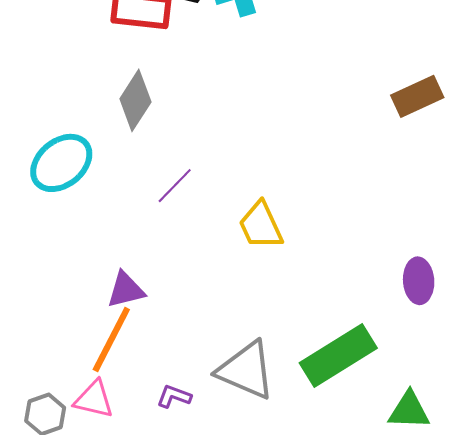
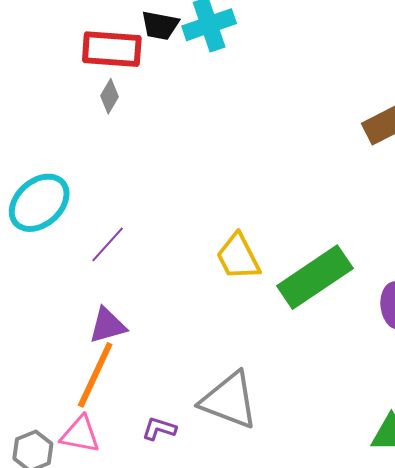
gray diamond: (135, 100) -> (109, 96), moved, size x0.6
purple line: (175, 186) -> (108, 244), moved
green rectangle: (338, 355) -> (315, 277), moved

